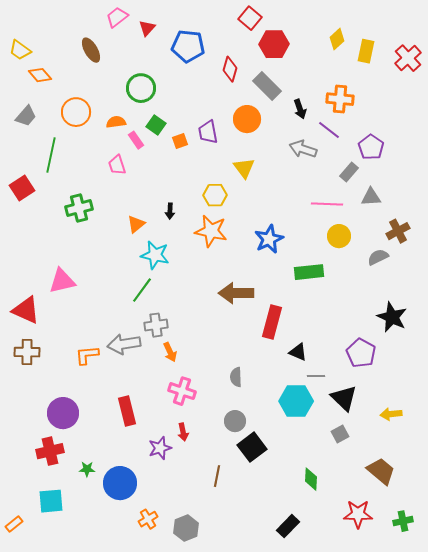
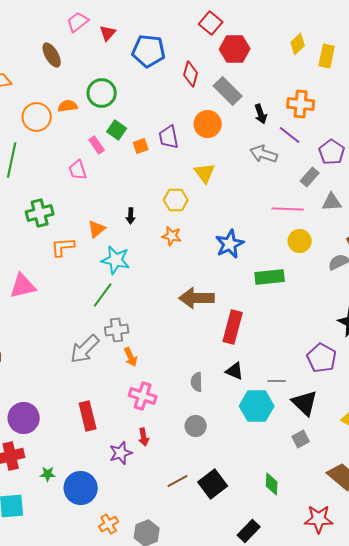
orange semicircle: (116, 122) -> (68, 106), moved
orange star: (211, 231) -> (172, 236), size x0.6
gray arrow: (124, 344) -> (85, 349), turned -36
black triangle: (298, 352) -> (235, 371), moved
orange L-shape: (87, 355) -> (63, 247), moved
black square: (252, 447) -> (213, 484), moved
brown line: (217, 476) -> (178, 481), turned 50

